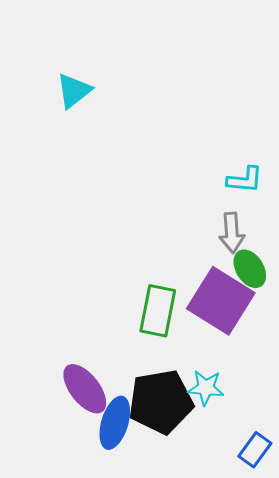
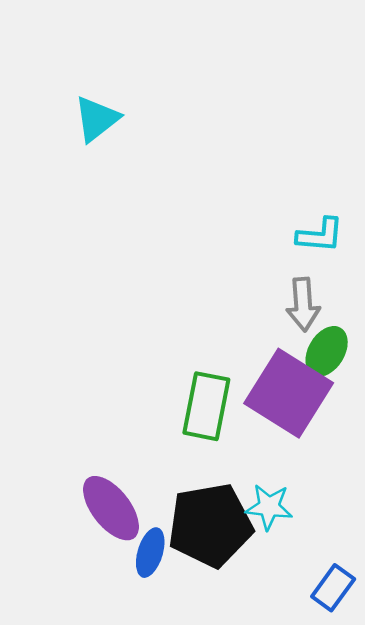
green ellipse: (250, 269) -> (327, 351), turned 63
blue ellipse: (115, 423) -> (150, 553), size x0.7

